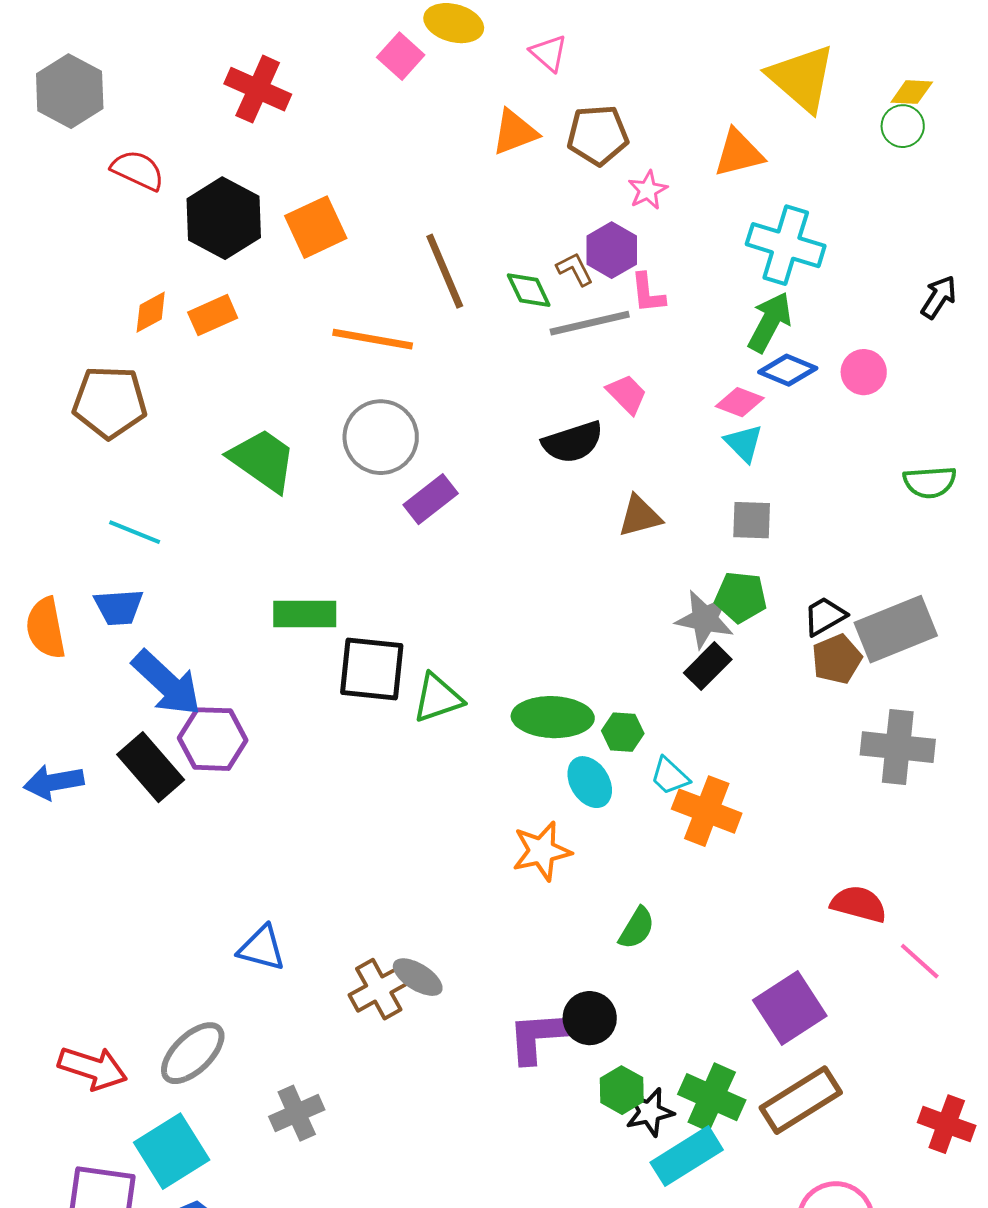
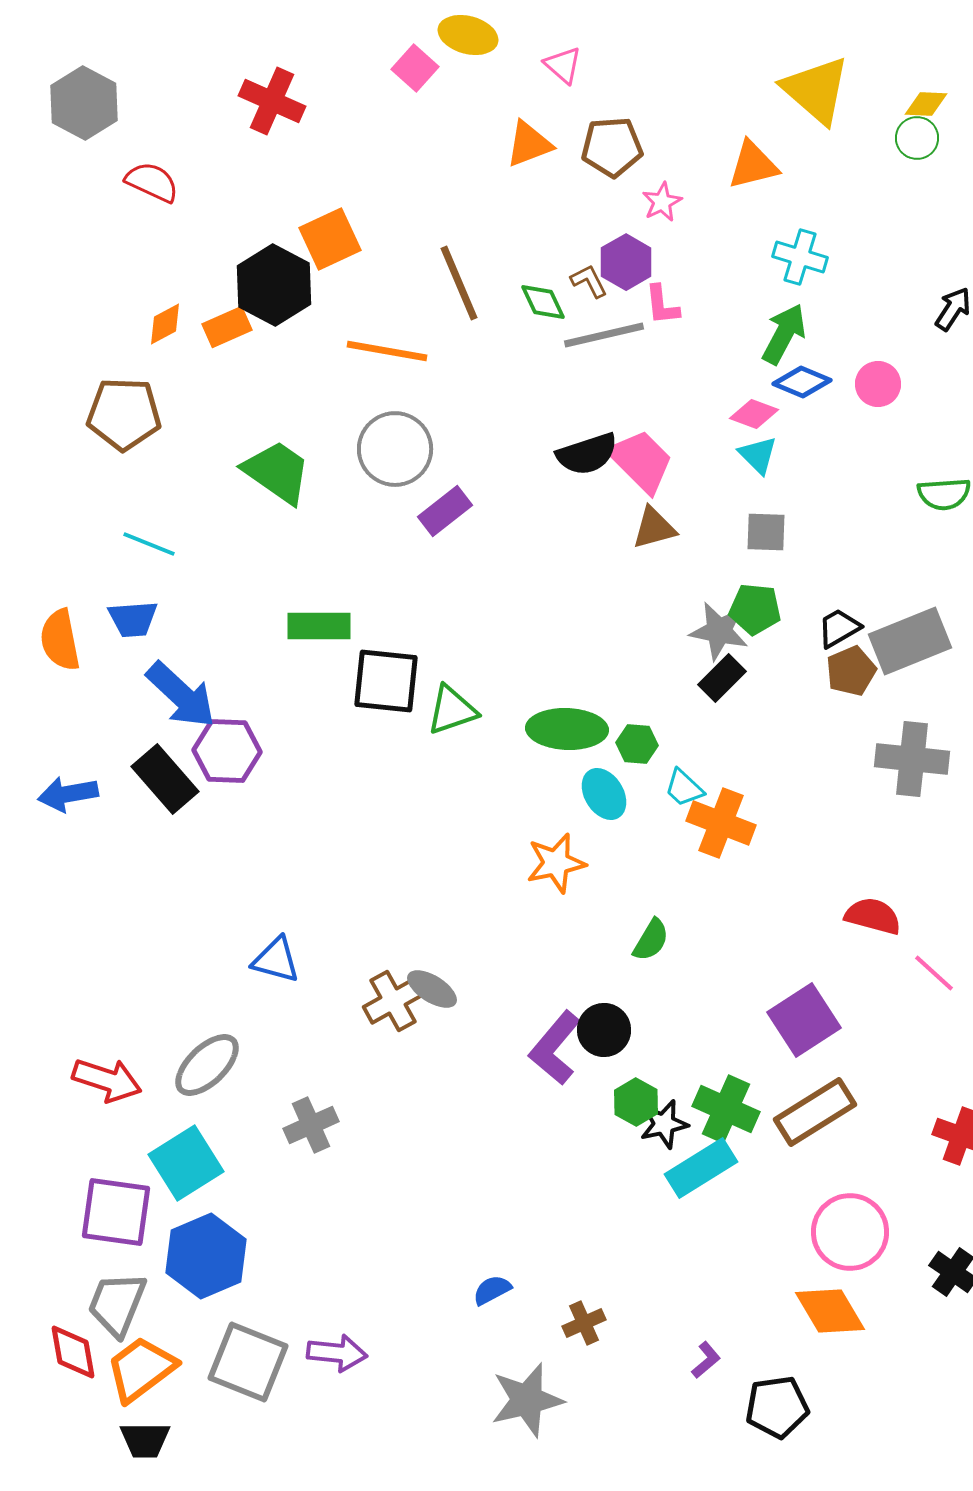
black hexagon: (224, 218) -> (274, 285), moved
cyan cross: (786, 245) -> (800, 257), size x0.7
pink trapezoid: (627, 394) -> (641, 461), moved, size x1.6
purple L-shape: (541, 1036) -> (555, 1048), turned -46

